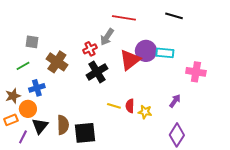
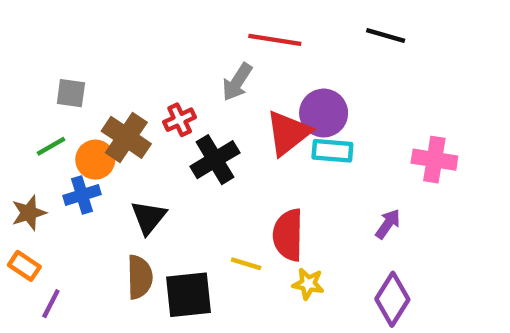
red cross: (90, 49) -> (180, 120), moved
cyan rectangle: (165, 53) -> (332, 151), moved
yellow line: (114, 106) -> (246, 264), moved
red semicircle: (130, 106) -> (288, 235), size x1.6
orange circle: (28, 109) -> (95, 160), moved
yellow star: (145, 112) -> (308, 284), moved
orange rectangle: (11, 120) -> (24, 266), turned 56
black triangle: (40, 126) -> (148, 217), moved

